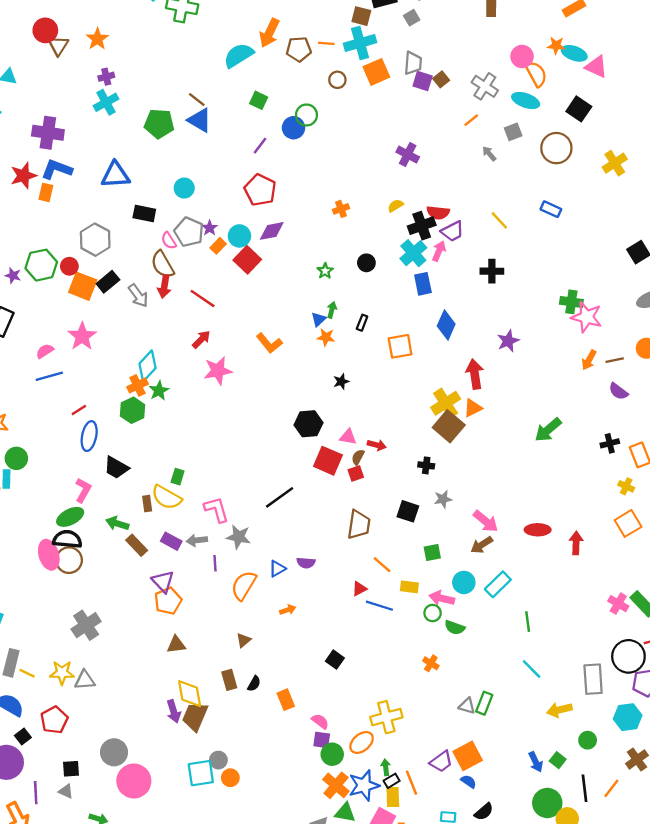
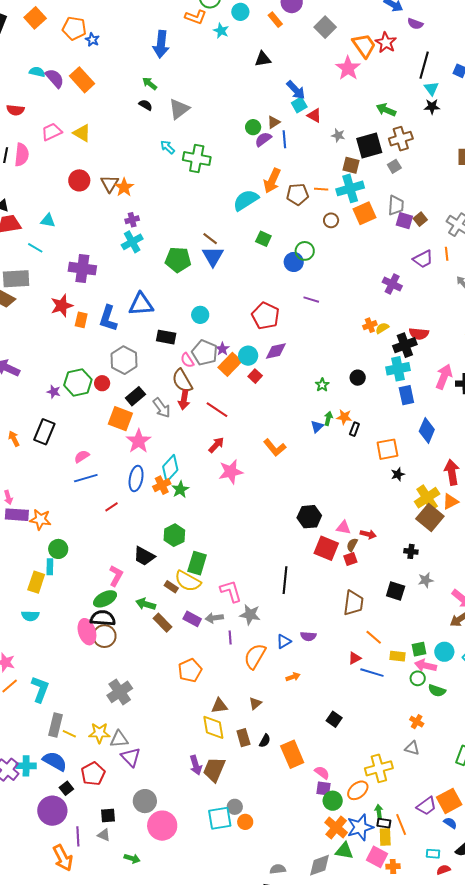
brown triangle: (58, 46) -> (110, 184), moved
blue triangle: (200, 120) -> (213, 256), turned 30
orange line: (471, 120) -> (447, 254), turned -56
purple line: (260, 146) -> (311, 300), moved, turned 70
blue L-shape: (57, 169) -> (108, 318), moved, turned -92
orange cross: (341, 209) -> (370, 325), moved
purple trapezoid: (452, 231) -> (423, 259), moved
orange rectangle: (218, 246) -> (230, 364), size x1.6
pink arrow: (439, 251) -> (444, 377), moved, size x1.4
cyan cross: (413, 253) -> (398, 369), turned 30
red square: (247, 260) -> (255, 376), size x0.6
orange square: (83, 286) -> (120, 419), moved
pink star: (82, 336) -> (139, 441), moved
orange star: (326, 337) -> (344, 417), moved
black star: (341, 381) -> (398, 474), moved
green hexagon: (133, 410) -> (174, 535), moved
blue ellipse: (89, 436) -> (136, 478), moved
green rectangle: (178, 477) -> (197, 563), size x1.6
black line: (280, 497) -> (285, 580), turned -48
brown rectangle: (147, 504) -> (171, 587), turned -48
green square: (432, 552) -> (419, 649), moved
purple triangle: (163, 582) -> (131, 757), moved
brown triangle: (176, 645) -> (219, 706), moved
yellow diamond: (190, 694) -> (213, 727), moved
orange rectangle: (286, 700) -> (292, 754), size x1.5
gray triangle: (467, 706) -> (412, 748), moved
black rectangle: (392, 781) -> (384, 823), turned 40

